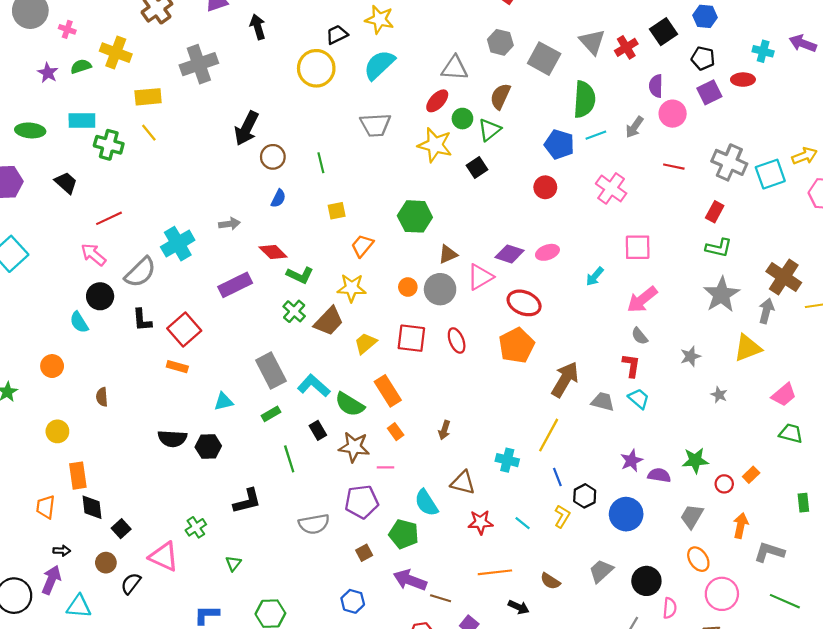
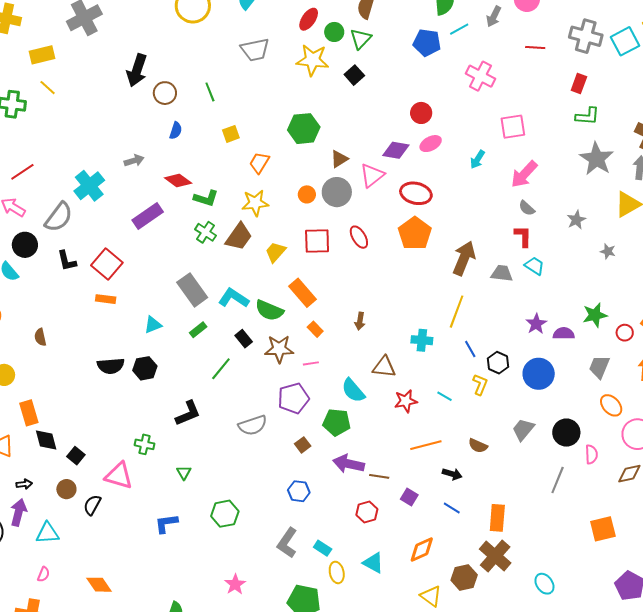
red circle: (545, 187) -> (421, 113), moved
green line: (289, 459) -> (221, 369), turned 65
green cross: (196, 527) -> (144, 444), turned -36

